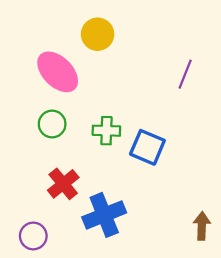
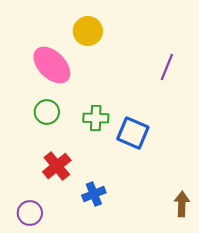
blue cross: (104, 215) -> (94, 194), size x0.6

